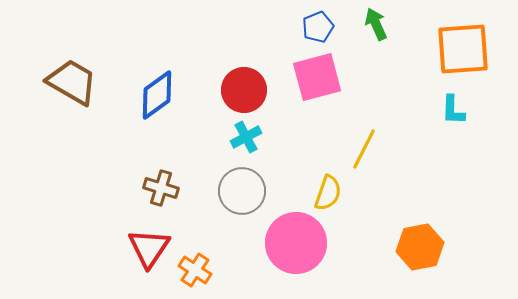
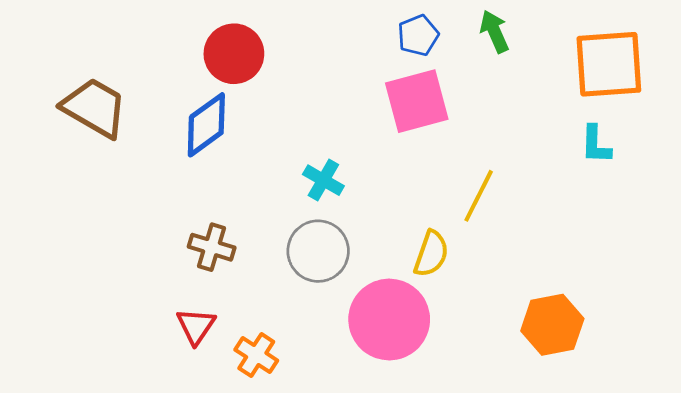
red circle: (244, 90) -> (234, 54), moved
cyan cross: (246, 137) -> (323, 180), turned -32
red triangle: (149, 248) -> (196, 326), size x0.7

